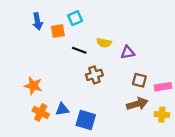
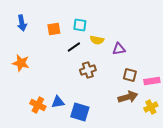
cyan square: (75, 18) -> (80, 25), moved, turned 32
blue arrow: (38, 21) -> (22, 23), moved
black line: (79, 50) -> (74, 47), turned -56
orange star: (33, 86) -> (21, 63), moved
yellow cross: (162, 115) -> (151, 107), turned -32

